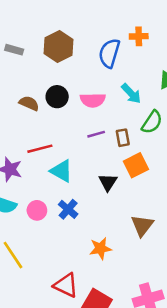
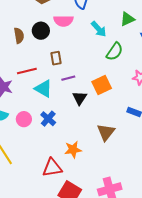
pink semicircle: (93, 100) -> (63, 21), moved
brown semicircle: (29, 103) -> (19, 36), turned 56
purple line: (96, 134) -> (68, 78), moved
brown rectangle: (123, 138) -> (56, 58), moved
red triangle: (66, 285) -> (52, 168), moved, turned -35

